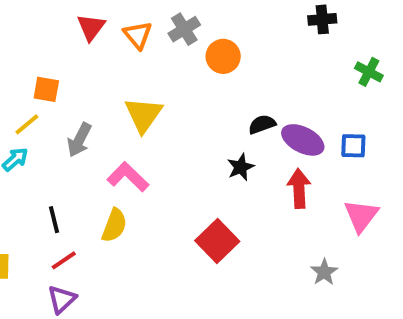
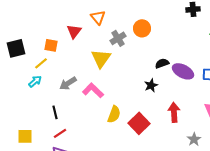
red triangle: (91, 27) -> (74, 31), moved
gray cross: (184, 29) -> (118, 38), moved
gray arrow: (79, 140) -> (68, 83), moved, turned 30
red arrow: (299, 188) -> (174, 112), moved
yellow semicircle: (114, 225) -> (114, 114), moved

